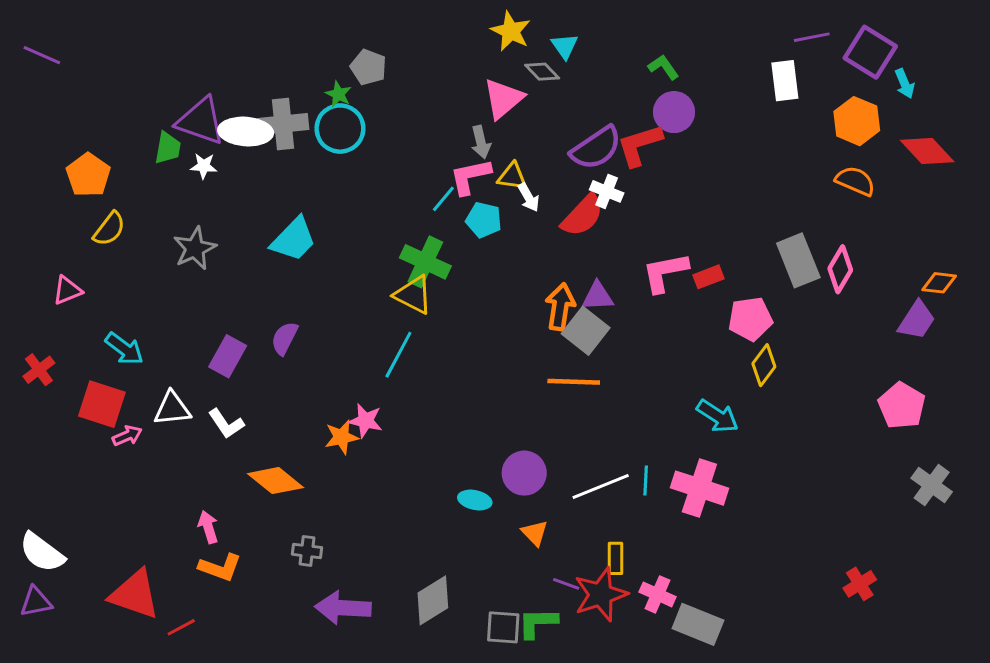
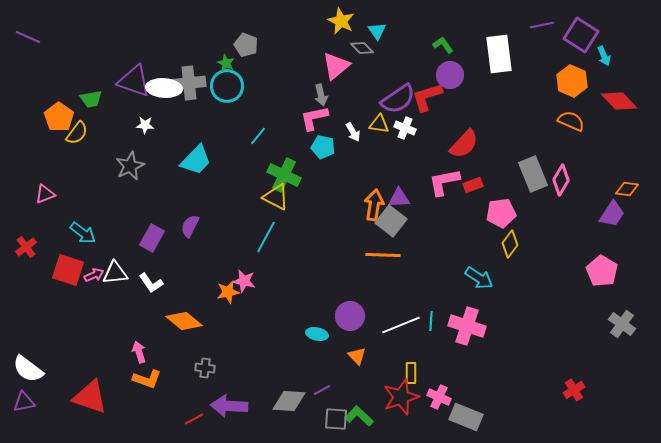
white rectangle: (785, 81) -> (499, 54), moved, size x1.4
green trapezoid: (168, 148) -> (91, 99), moved, turned 70
white star: (204, 166) -> (145, 125), moved
yellow triangle: (512, 176) -> (379, 124), moved
cyan line: (443, 199) -> (258, 136), moved
red semicircle: (583, 215) -> (464, 144), moved
yellow semicircle: (109, 229) -> (77, 133), moved
pink arrow: (127, 436) -> (94, 275), moved
purple line: (566, 584) -> (322, 390), moved, turned -48
gray diamond: (433, 600) -> (289, 401), turned 36
green L-shape: (538, 623) -> (359, 416), turned 44
red line: (181, 627) -> (194, 419), moved

